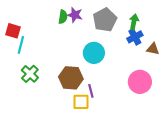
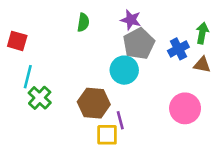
purple star: (75, 15) -> (131, 20), moved
gray pentagon: (105, 20) -> (139, 44), moved
green arrow: (134, 22) -> (202, 33), moved
cyan line: (21, 45) -> (28, 77), moved

